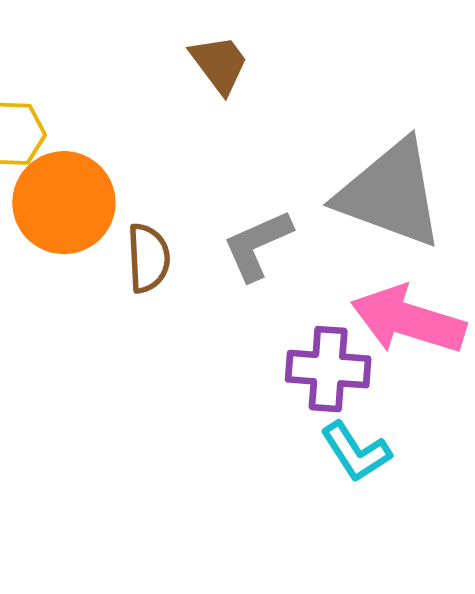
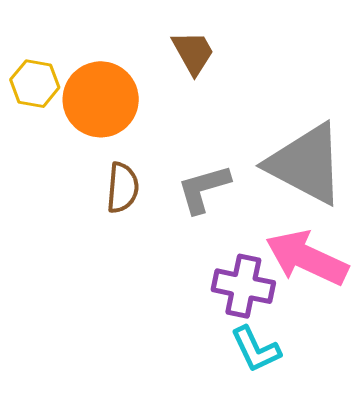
orange circle: (64, 203) -> (101, 99), moved

